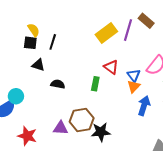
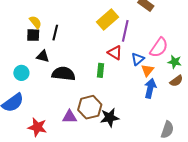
purple line: (128, 30) -> (125, 31), moved
blue triangle: (134, 75) -> (138, 59), turned 32
black semicircle: (58, 84) -> (63, 74), size x1.6
orange triangle: (134, 86) -> (148, 70), moved
cyan circle: (16, 96) -> (21, 73), moved

